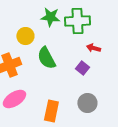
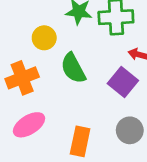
purple square: (82, 68) -> (123, 82), size x1.5

